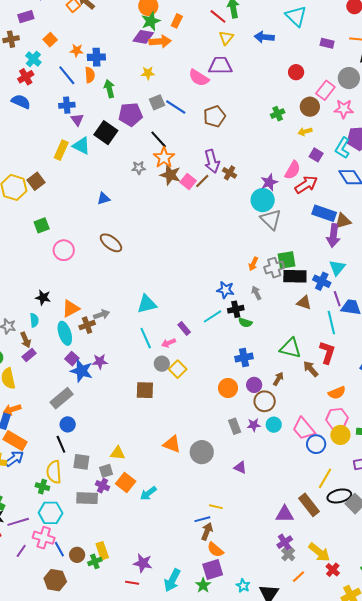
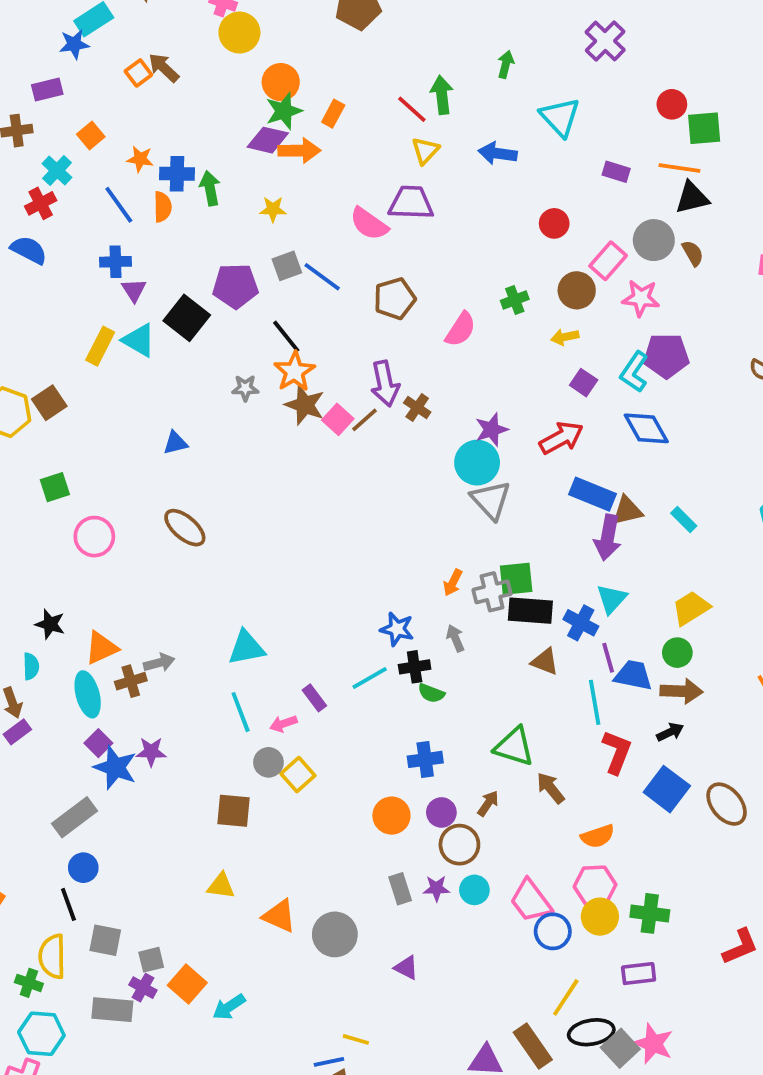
green arrow: (109, 89) -> (210, 188), moved
pink semicircle: (293, 170) -> (461, 329), moved
red L-shape: (327, 352) -> (617, 752), moved
yellow triangle: (118, 453) -> (221, 886), moved

